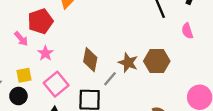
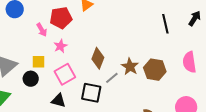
pink semicircle: (187, 31) -> (189, 62), moved, size x1.5

